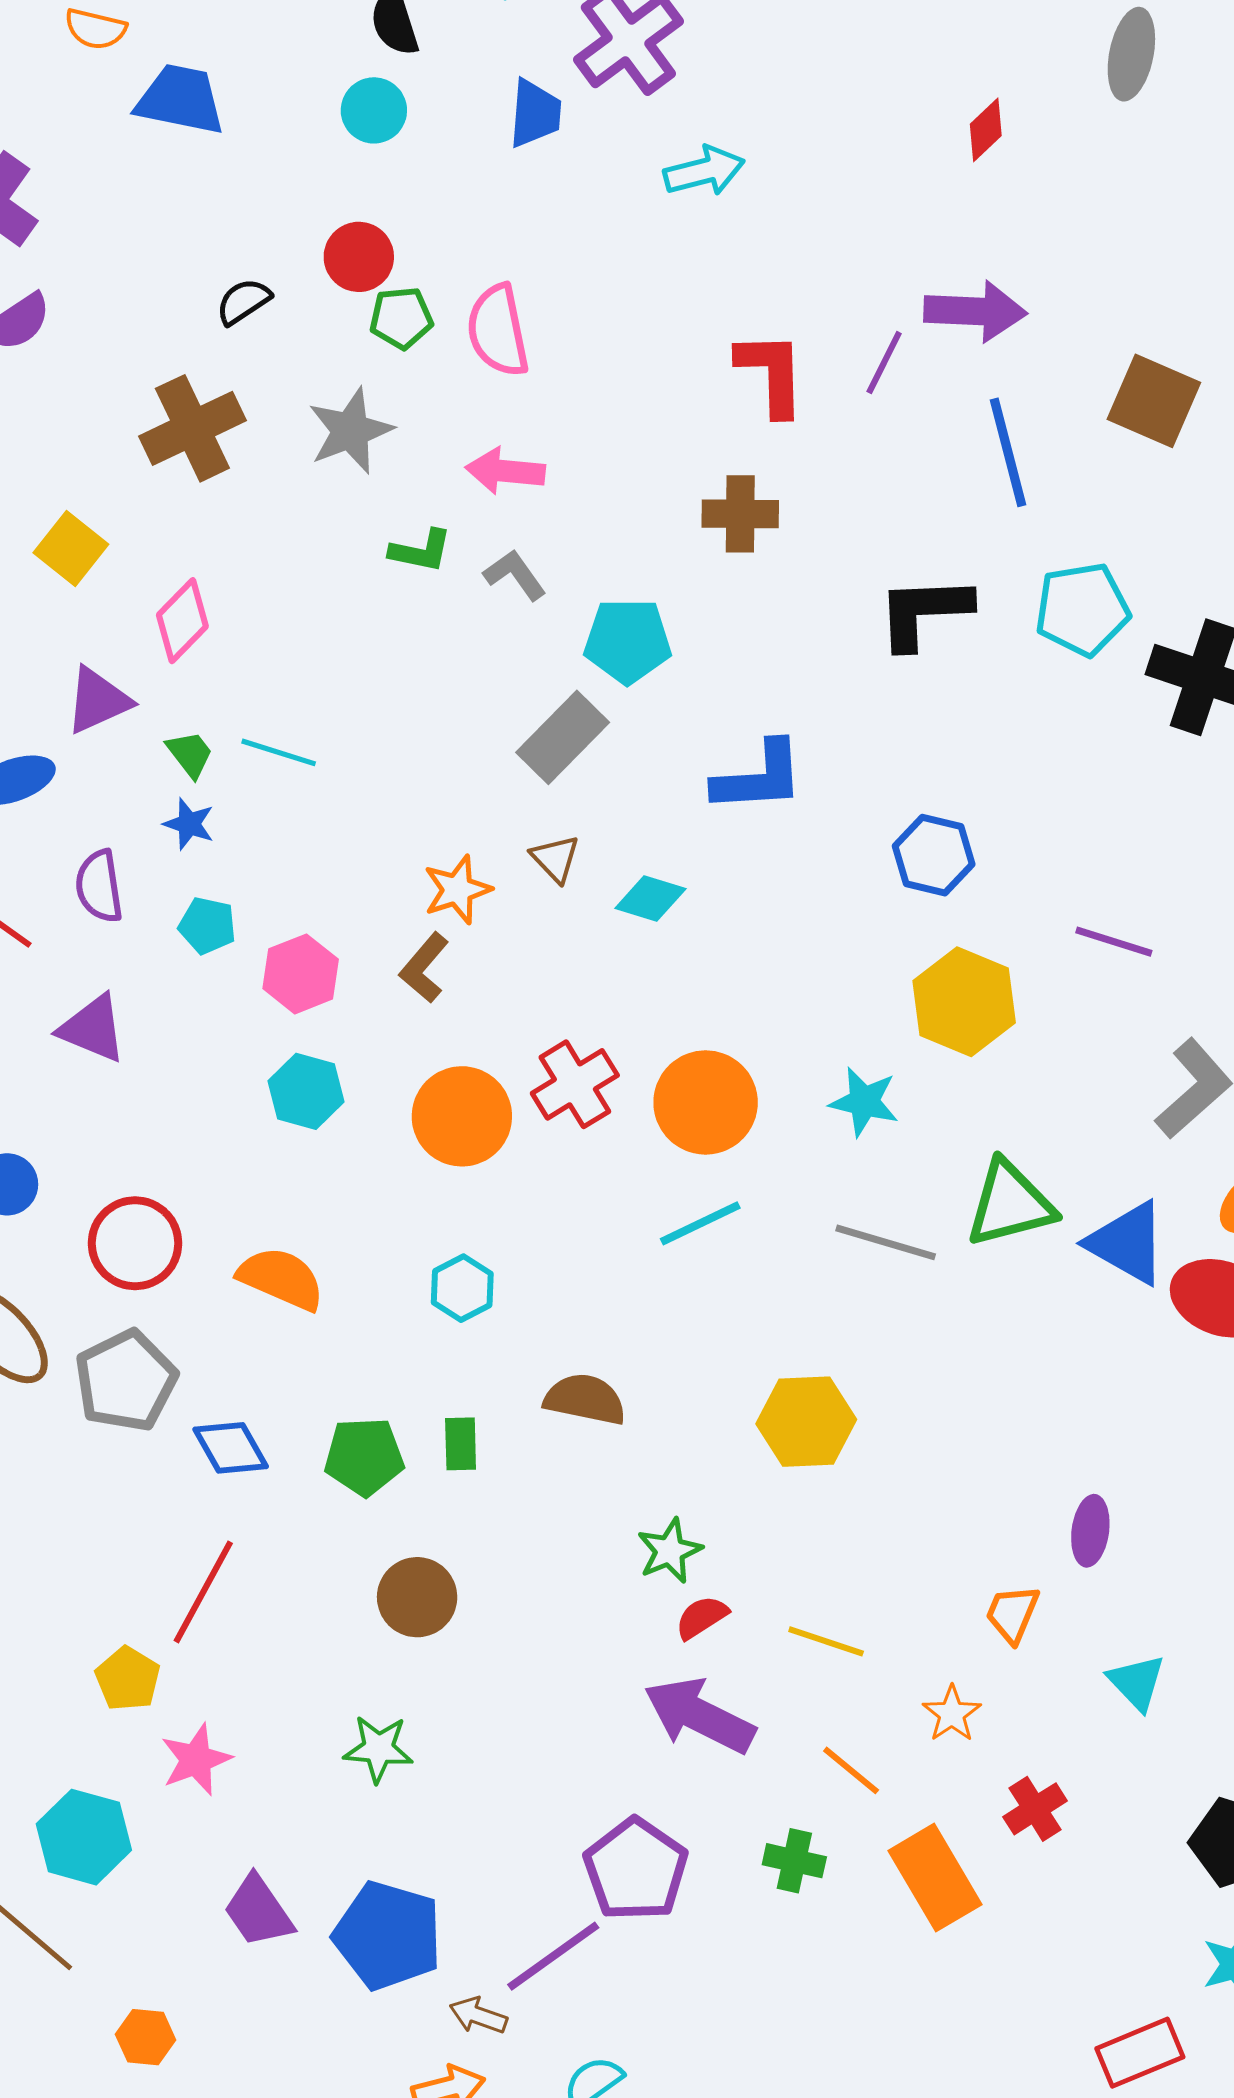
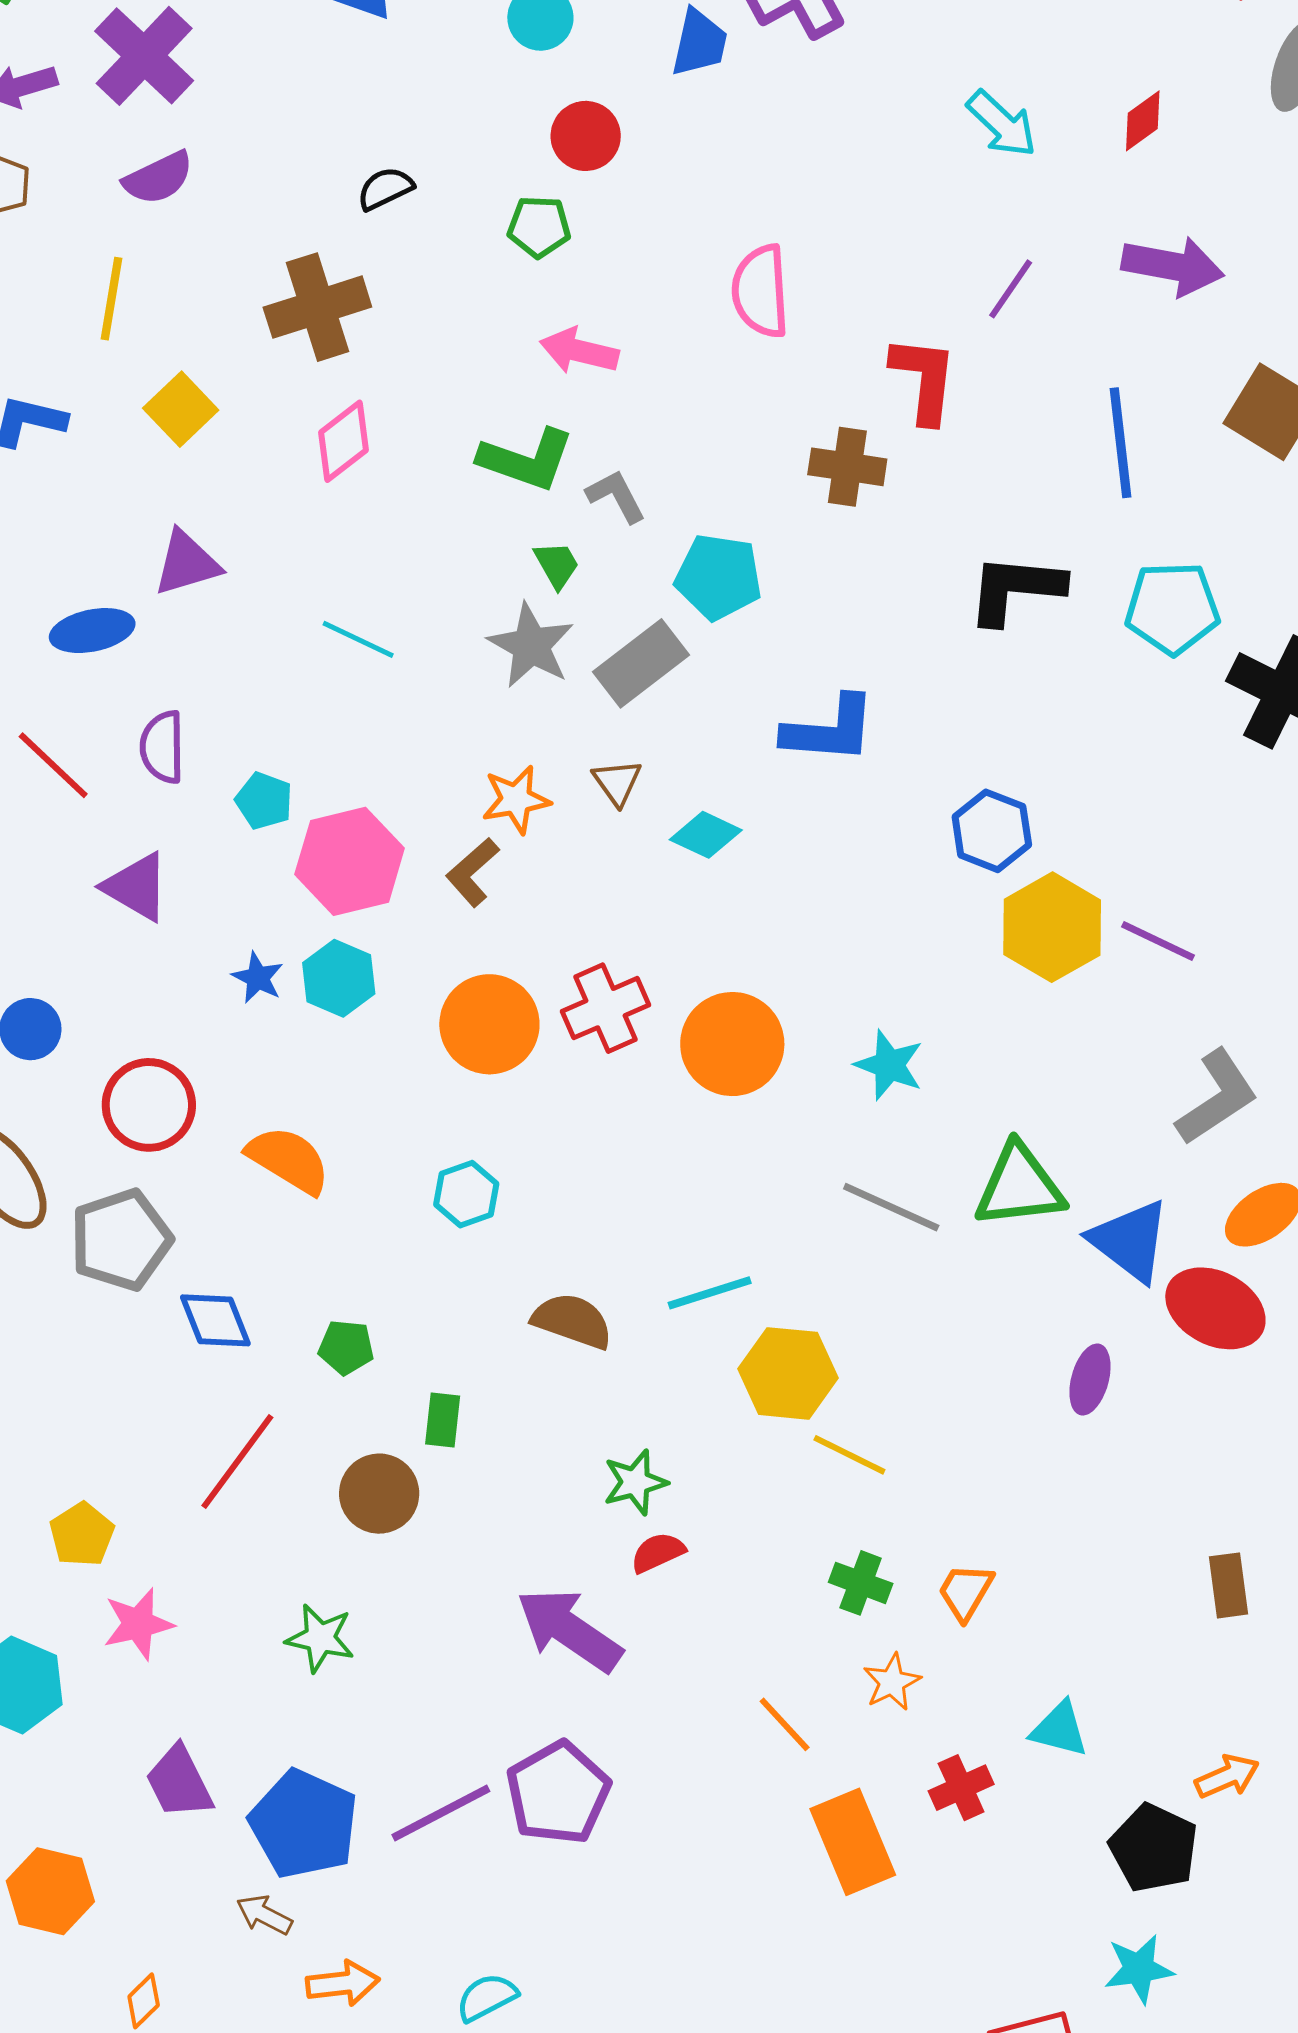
cyan arrow: (704, 171) -> (1002, 124), moved, turned 50
red circle: (359, 257) -> (586, 136), moved
purple arrow: (975, 311) -> (1173, 266), moved
pink semicircle: (498, 331) -> (761, 291), moved
purple line: (884, 363) -> (1011, 289), moved
red L-shape: (771, 373) -> (924, 379), moved
gray star: (350, 431) -> (531, 646), moved, turned -30
pink arrow: (505, 471) -> (579, 351), moved
green L-shape: (421, 551) -> (526, 460), size x1.5
pink diamond: (182, 621) -> (343, 441), moved
green trapezoid: (190, 754) -> (557, 565), moved
blue star: (189, 824) -> (258, 978), moved
pink hexagon: (301, 974) -> (350, 861), size x1.4
yellow hexagon: (964, 1002) -> (1052, 927), moved
cyan line: (700, 1223) -> (710, 1293), moved
green rectangle: (461, 1444) -> (443, 1420), moved
green pentagon: (364, 1457) -> (346, 1347), size x0.7
purple ellipse: (1090, 1531) -> (1090, 1380), moved
red line: (203, 1592) -> (237, 1462), moved
yellow line: (826, 1641) -> (849, 1455), moved
cyan triangle: (1137, 1682) -> (1060, 1729), moved, turned -40
purple arrow: (699, 1716) -> (569, 1630), moved
green cross: (794, 1861) -> (861, 1583), moved
purple line: (553, 1956) -> (441, 1813), moved
brown arrow: (478, 2016) -> (264, 1915), moved
orange hexagon: (146, 2037) -> (50, 1891), size x1.5

